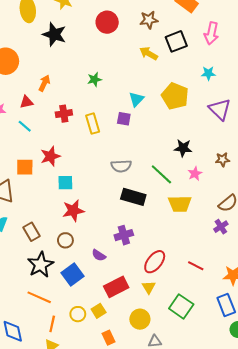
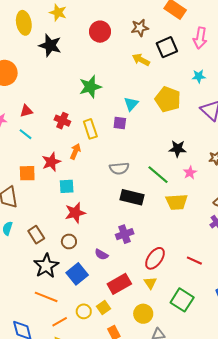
green star: (94, 79) -> (90, 87), size x1.6
orange arrow: (44, 83) -> (75, 151), moved
red cross: (64, 114) -> (62, 121), turned 35
orange line: (52, 324) -> (60, 322), turned 49

